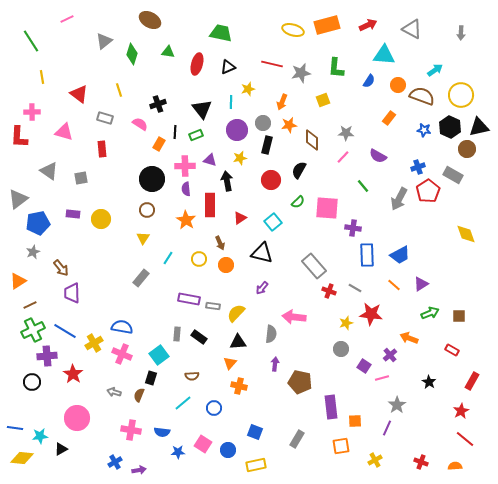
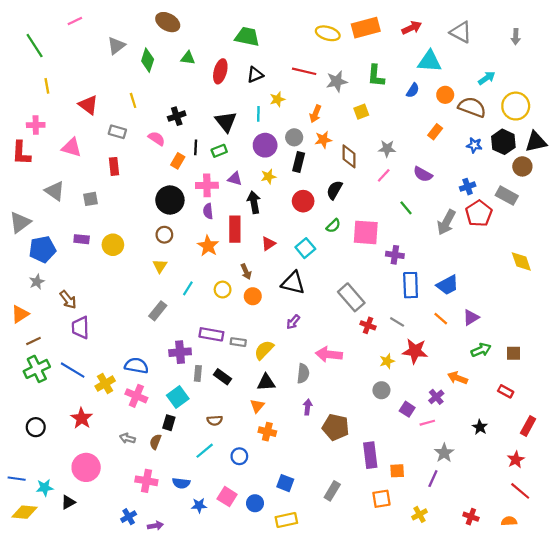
purple cross: (47, 356) -> (180, 352), moved

